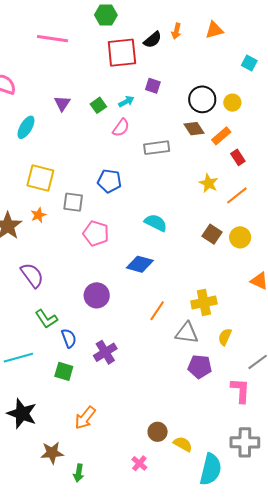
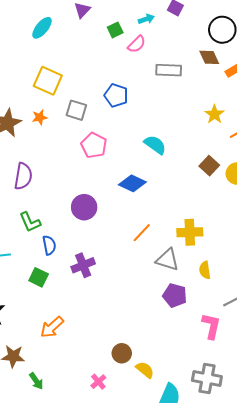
green square: (98, 105) -> (115, 30), moved
purple semicircle: (32, 275) -> (23, 176), turned 36
yellow semicircle: (225, 337) -> (205, 270), turned -42
green arrow: (79, 473) -> (36, 381), turned -54

